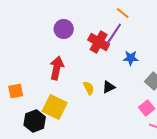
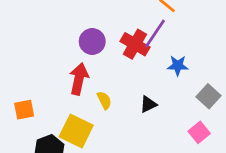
purple circle: (64, 29) -> (92, 41), moved
yellow semicircle: (89, 88) -> (104, 100), moved

